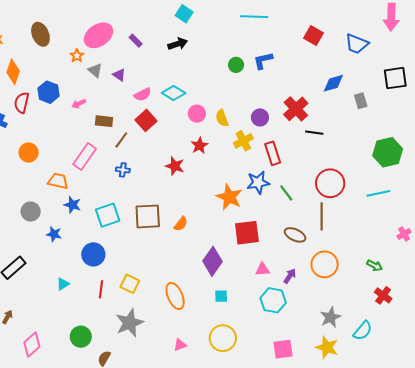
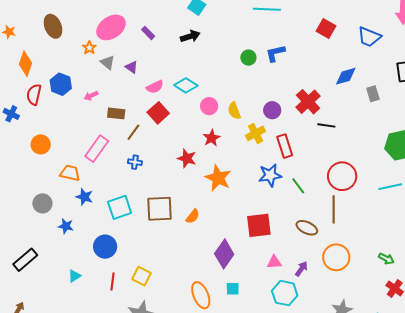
orange star: (229, 197) -> (218, 178), moved
orange ellipse: (175, 296) -> (201, 295), moved

